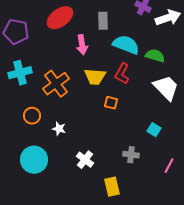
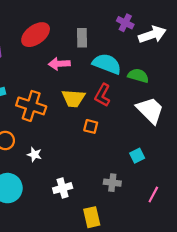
pink arrow: (82, 45) -> (59, 64), turned 96
orange cross: (56, 84) -> (31, 106), turned -36
cyan square: (154, 130) -> (137, 156), turned 32
white cross: (85, 160) -> (63, 188), turned 36

